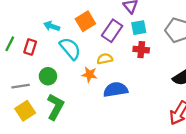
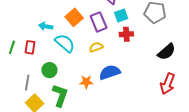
purple rectangle: (112, 31) -> (99, 22), turned -48
orange star: (89, 74) -> (86, 82), moved
gray line: (21, 86) -> (27, 83), turned -63

